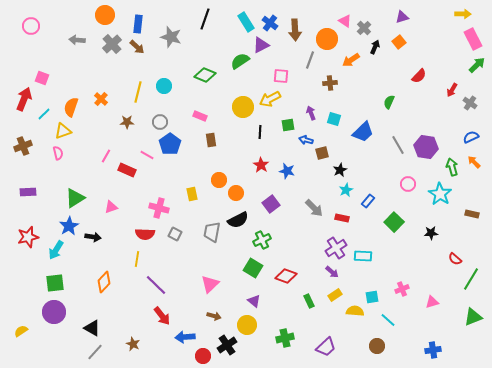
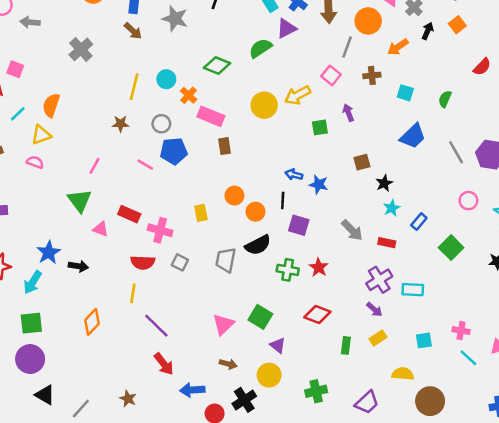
gray arrow: (77, 40) -> (30, 22), moved
gray cross: (112, 44) -> (81, 49), moved
pink square: (281, 76) -> (331, 75), moved, turned 35
orange cross: (101, 99) -> (189, 95), moved
pink rectangle: (200, 116) -> (211, 116), size x1.5
cyan square: (334, 119) -> (405, 93), moved
black line: (260, 132) -> (283, 201), moved
blue arrow: (306, 140) -> (294, 175), moved
blue pentagon: (170, 144) -> (174, 151), turned 30
pink semicircle: (58, 153) -> (35, 162), turned -56
red star: (261, 165) -> (319, 267), moved
red rectangle: (127, 170) -> (129, 214), moved
green triangle: (75, 198) -> (80, 201), moved, turned -35
purple square: (271, 204) -> (299, 225), turned -36
pink triangle: (111, 207) -> (101, 229), turned 40
green cross: (262, 240) -> (288, 270), turned 36
green square: (253, 268) -> (260, 317), moved
pink cross: (402, 289) -> (461, 331), turned 32
green rectangle: (309, 301) -> (346, 345), turned 32
yellow semicircle: (355, 311) -> (403, 374), moved
cyan line: (388, 320) -> (468, 358), moved
black triangle: (92, 328) -> (45, 395), moved
brown circle: (377, 346) -> (430, 401), size x1.5

